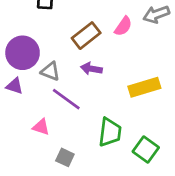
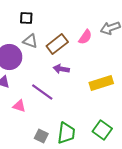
gray triangle: (50, 71) -> (30, 41), moved
pink triangle: (41, 127) -> (19, 106), moved
green trapezoid: (110, 132) -> (66, 133), moved

